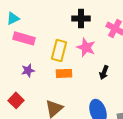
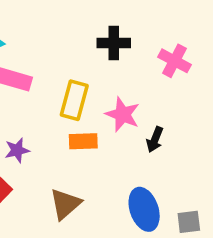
pink star: (86, 47) -> (123, 114), moved
purple star: (28, 70) -> (17, 150), moved

